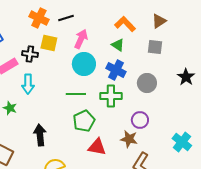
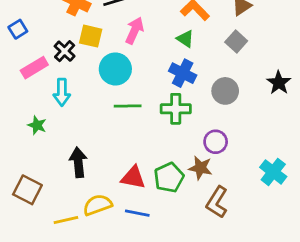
gray square: (155, 47) -> (236, 42), turned 35
black cross: (30, 54) -> (65, 51), turned 35
cyan circle: (84, 64) -> (115, 69), moved
green pentagon: (84, 121) -> (169, 177), moved
red triangle: (97, 147) -> (133, 177), moved

